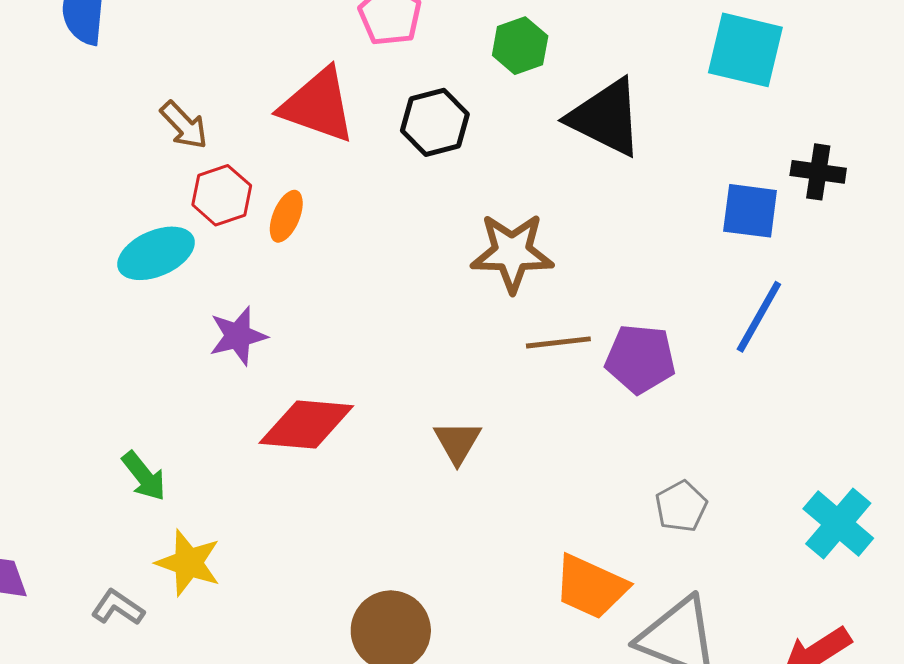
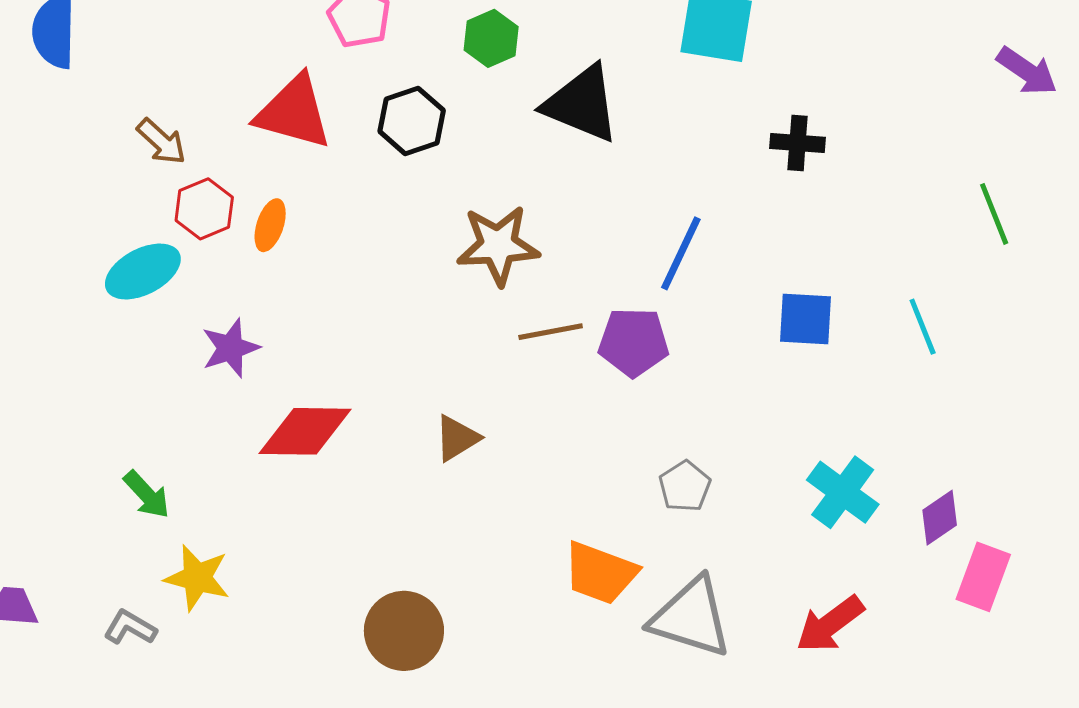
blue square: (750, 211) -> (806, 319), moved
blue line: (759, 317) -> (681, 253), moved
brown triangle: (457, 442) -> (457, 438), turned 32

